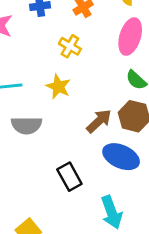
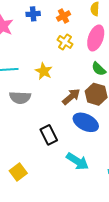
yellow cross: (70, 46) -> (65, 42), moved
cyan arrow: (112, 212) -> (77, 161), turned -40

